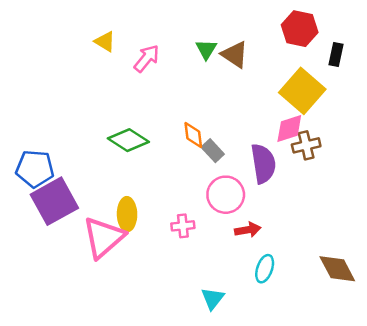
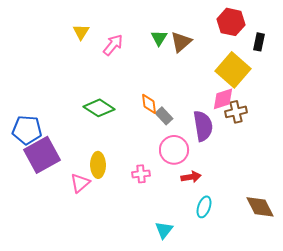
yellow triangle: (105, 42) -> (81, 32), turned 30
brown triangle: (235, 55) -> (181, 42), turned 45
pink triangle: (104, 238) -> (80, 183), size x0.6

